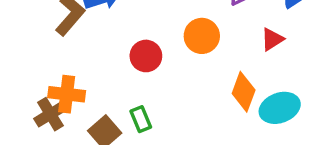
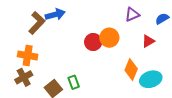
red circle: (146, 56) -> (93, 42), moved
orange cross: (67, 94) -> (28, 55), moved

